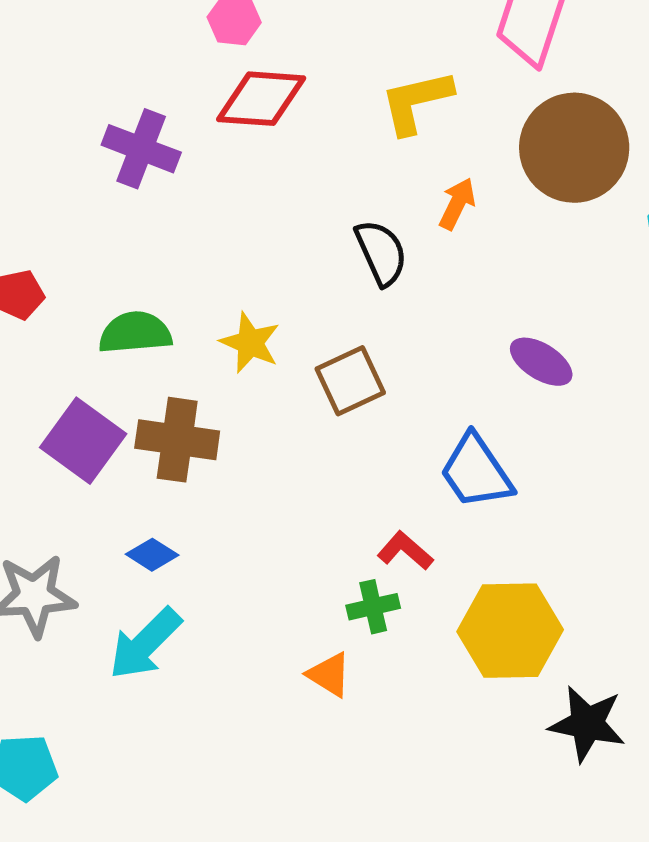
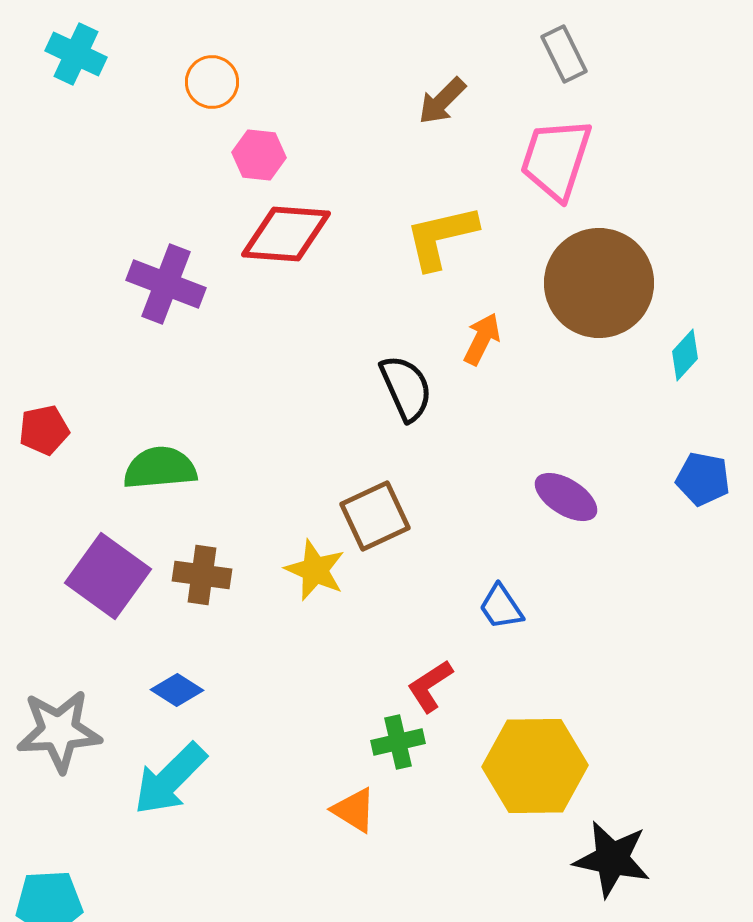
yellow star: (250, 343) -> (315, 570), moved
brown cross: (177, 440) -> (202, 575), size x0.7
blue trapezoid: (476, 472) -> (501, 607), size x0.6
red L-shape: (405, 551) -> (430, 686), turned -74

